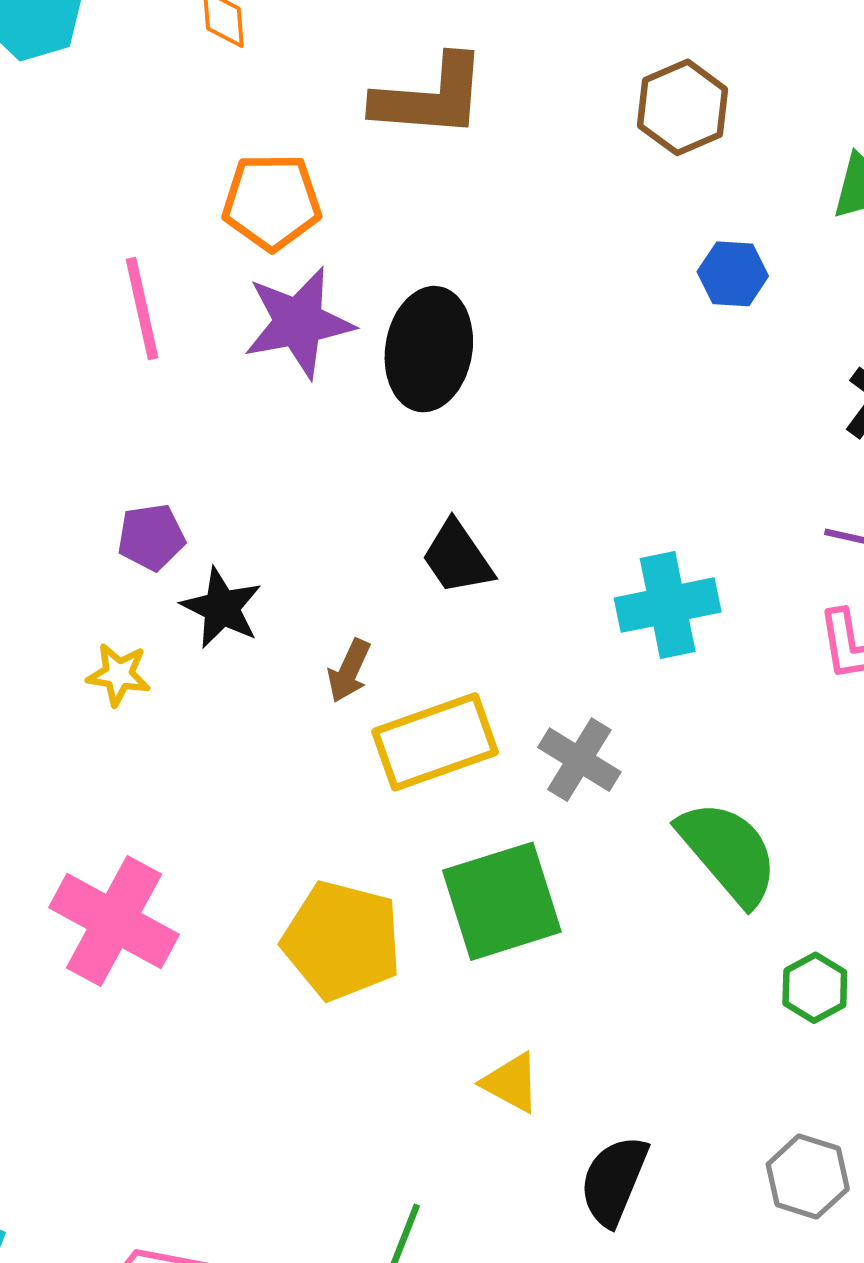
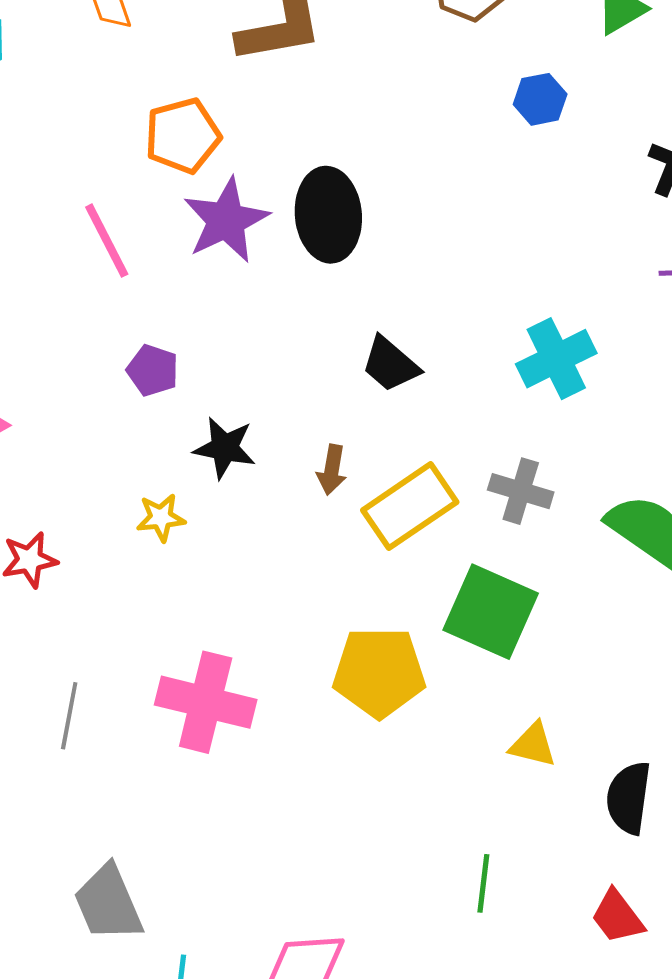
purple pentagon: (151, 537) -> (153, 370), moved, turned -30
green square: (502, 901) -> (491, 612), turned -34

